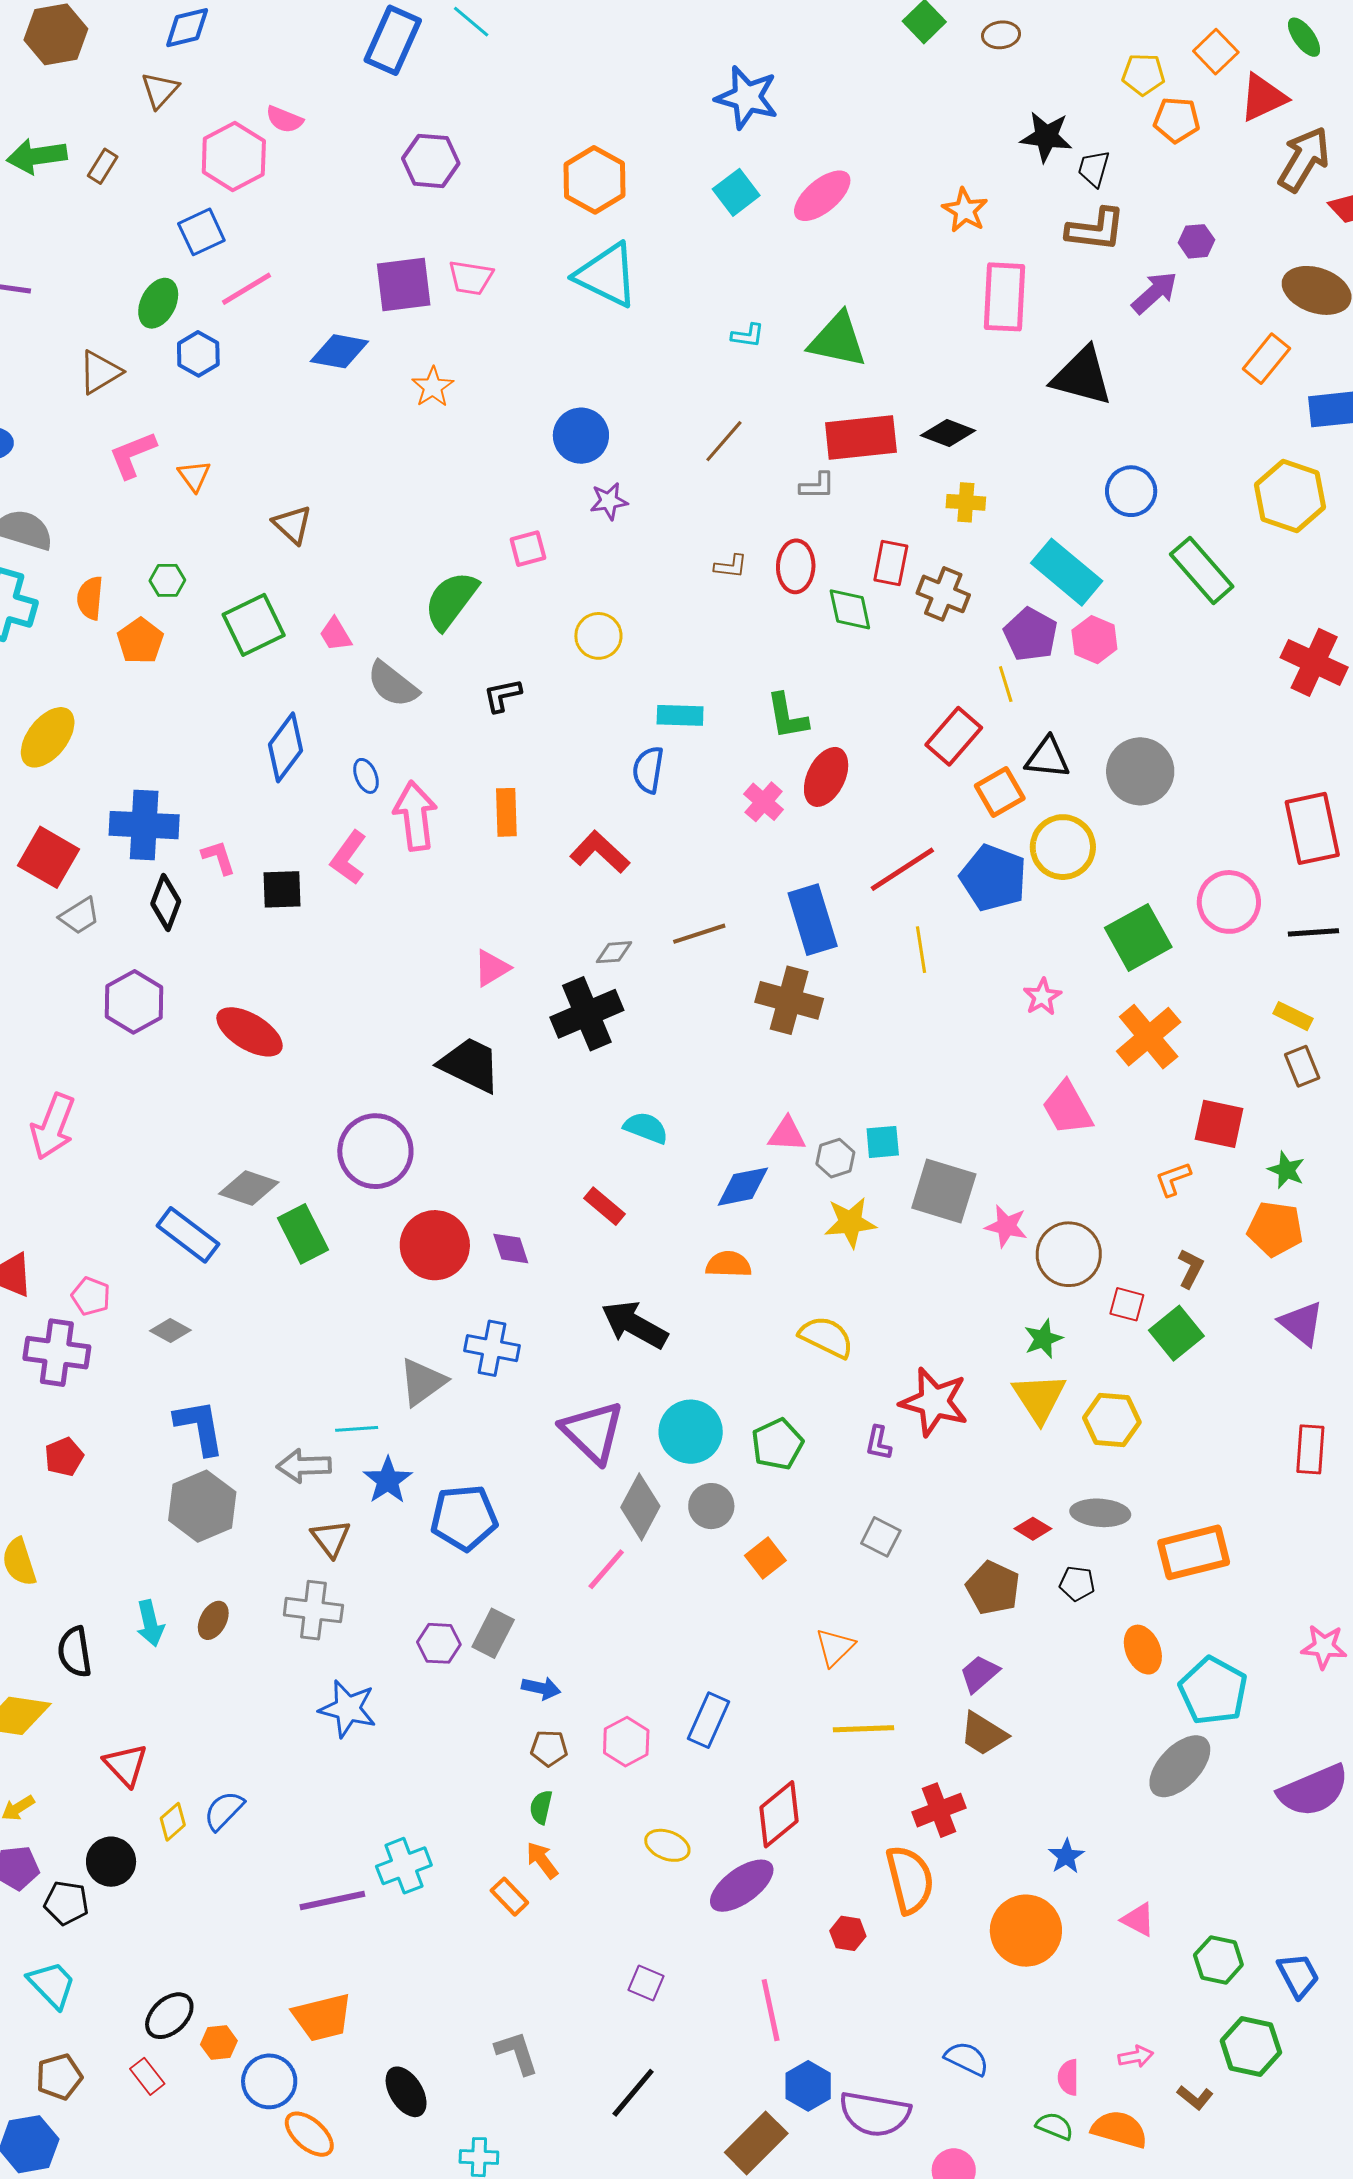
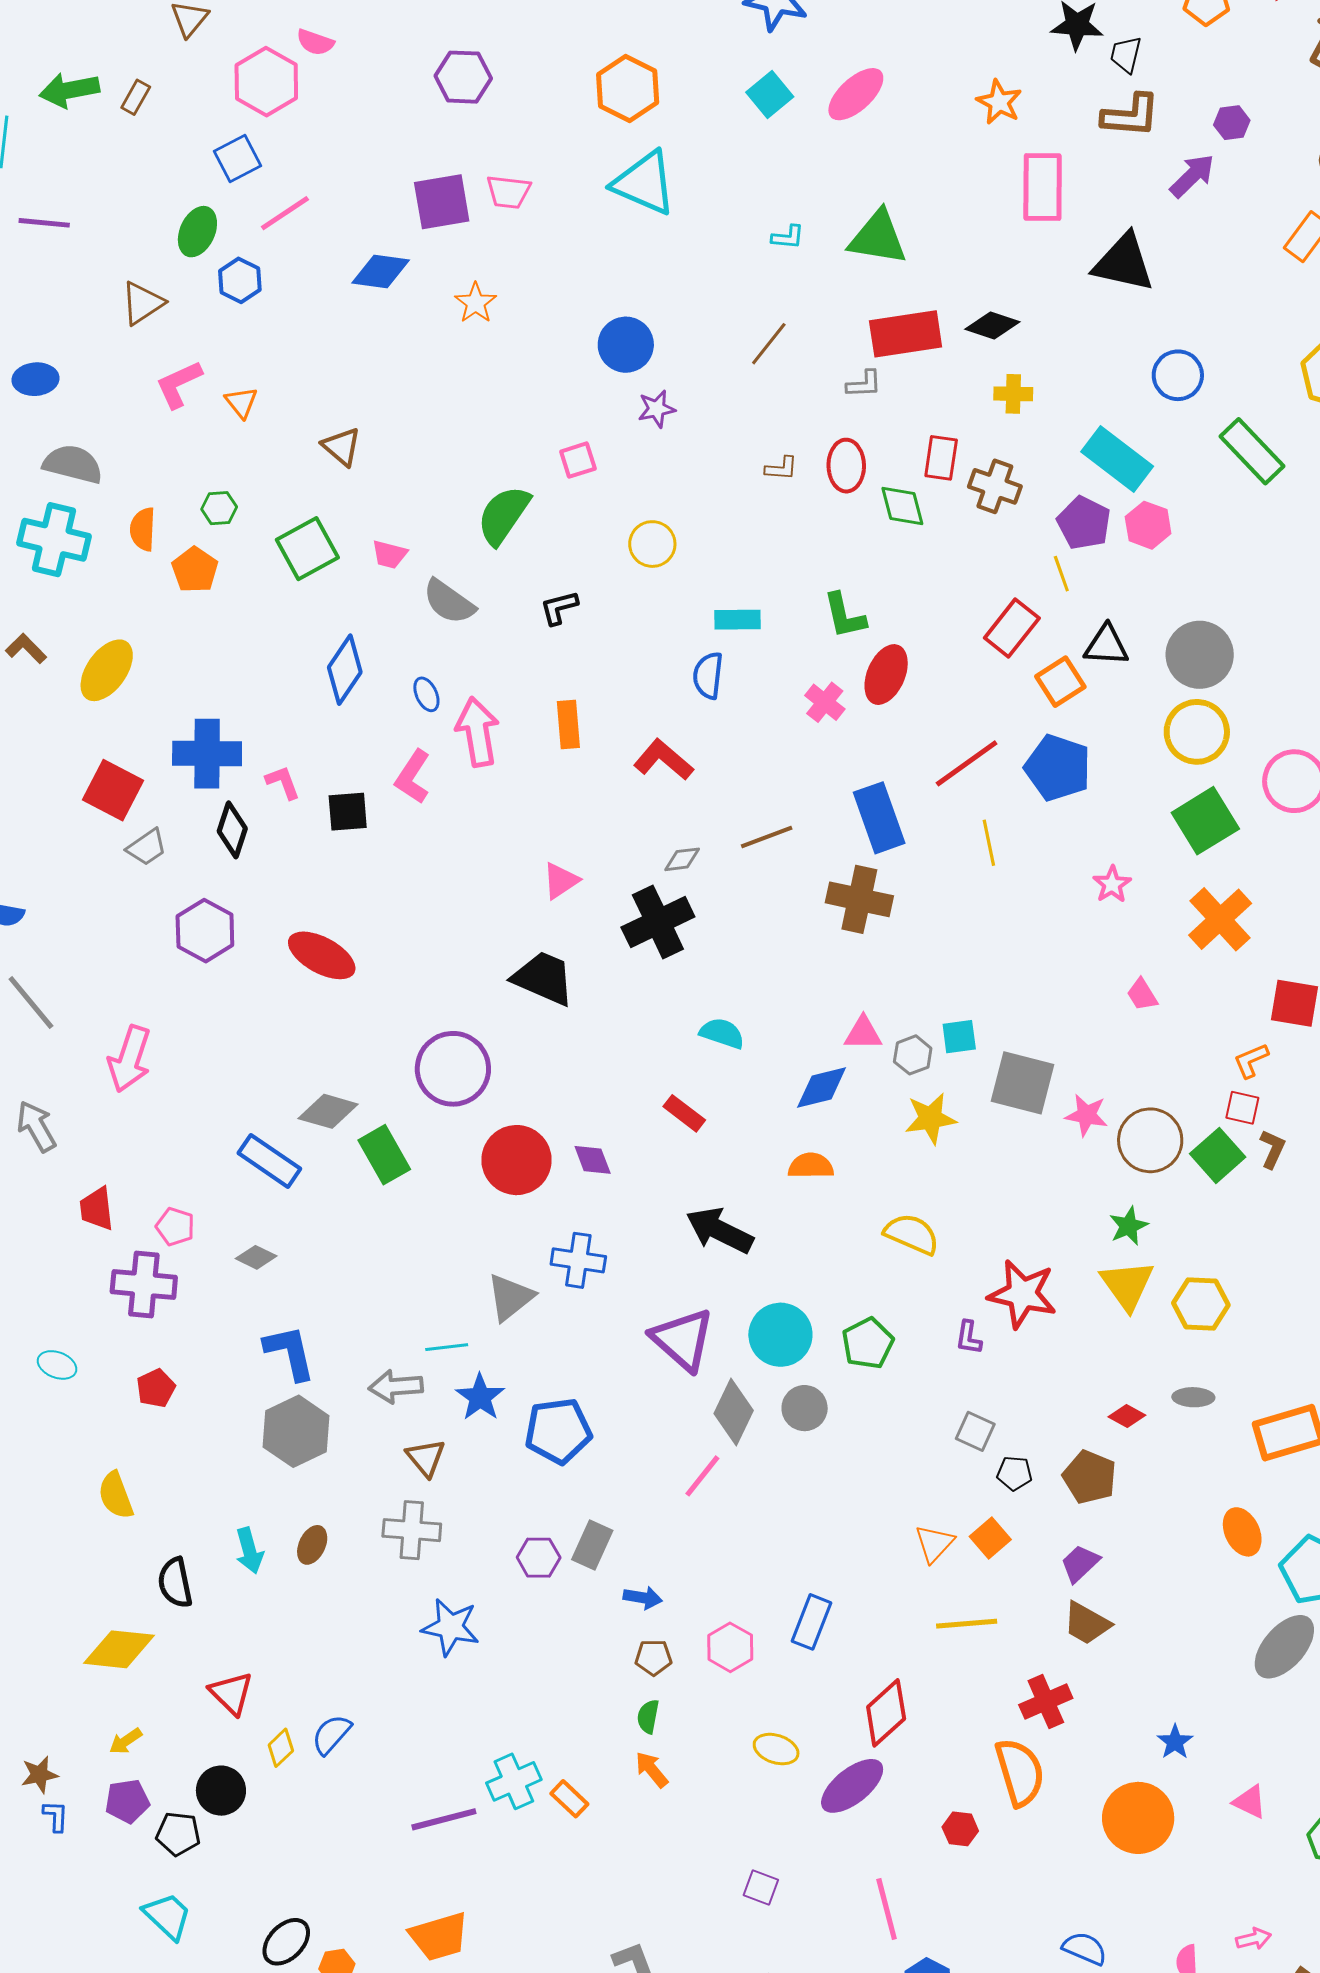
pink trapezoid: (335, 634) -> (390, 554), turned -42
yellow circle: (1063, 847) -> (1197, 732), moved
pink trapezoid: (1067, 1108) -> (1142, 995), size x0.6
red square: (1127, 1304) -> (1242, 1108), moved
green square: (1176, 1333) -> (1218, 1155), moved
gray ellipse: (1100, 1513) -> (1193, 1397), size x0.7
orange square: (765, 1558) -> (990, 1538), moved
black pentagon: (1077, 1583) -> (1014, 1473), moved
orange rectangle: (509, 1897) -> (569, 1799), moved

